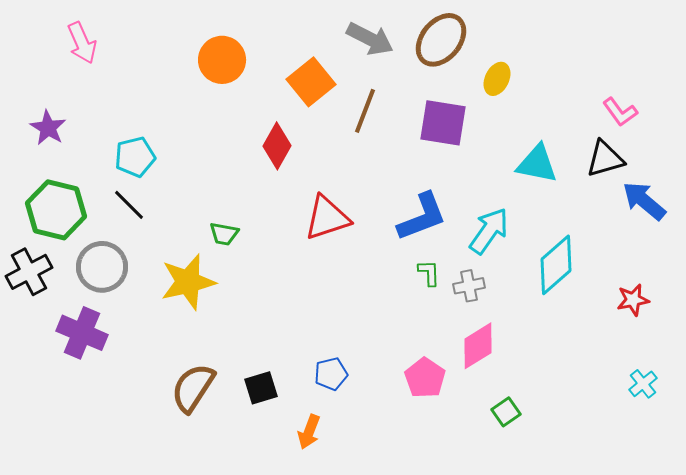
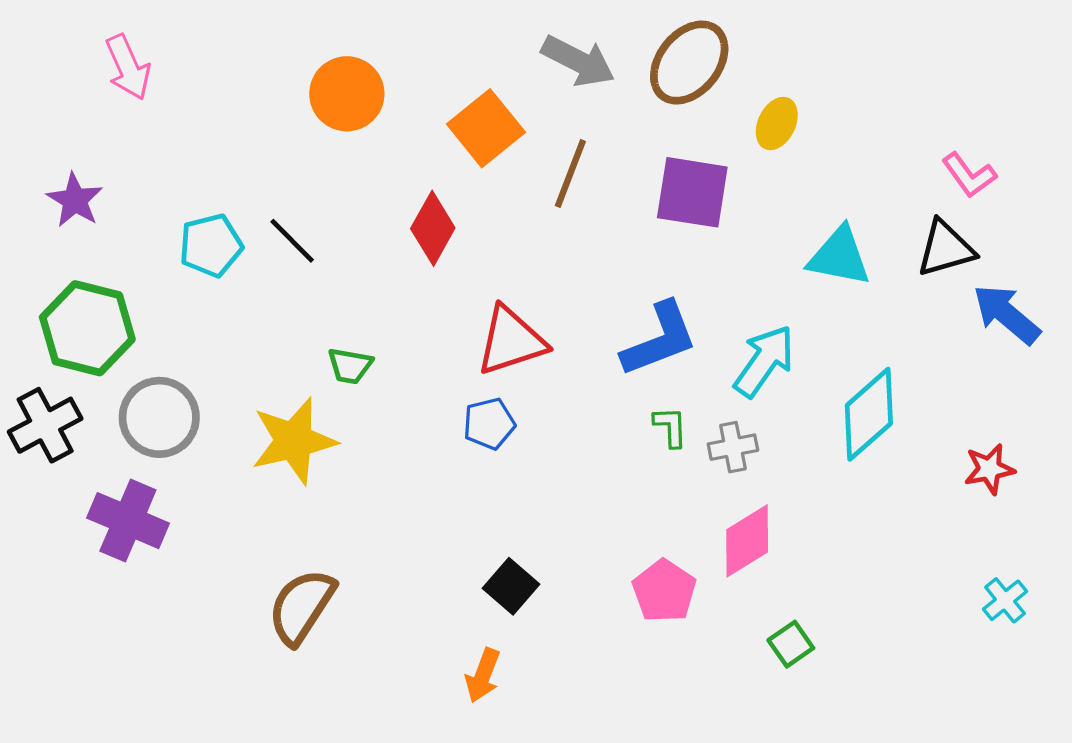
black line: (129, 205) -> (292, 241), moved
blue pentagon: (331, 374) -> (489, 424), moved
black square: (261, 388) -> (511, 586), moved, turned -32

